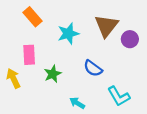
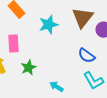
blue semicircle: (93, 68) -> (87, 56), moved
green star: (53, 74) -> (29, 68), moved

